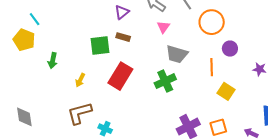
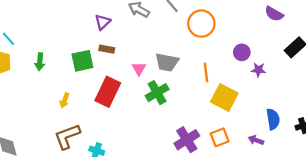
pink triangle: (163, 27) -> (139, 69), moved
purple circle: (230, 49) -> (242, 52), moved
green arrow: (53, 60) -> (40, 62), moved
yellow square: (226, 91) -> (224, 97), size x1.4

